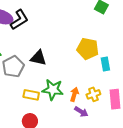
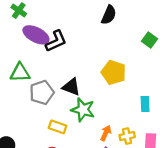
yellow pentagon: (88, 49) -> (114, 72), moved
green star: (53, 90) -> (83, 110), moved

